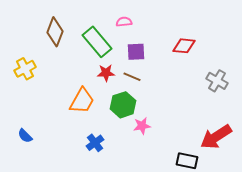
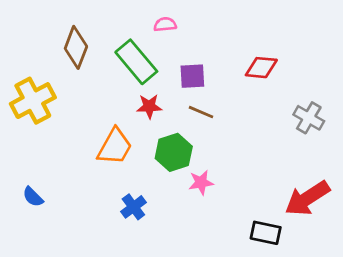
pink semicircle: (124, 22) -> (165, 24), moved
yellow cross: (25, 69) -> (33, 101), size x1.4
brown line: (132, 77) -> (201, 112), moved

